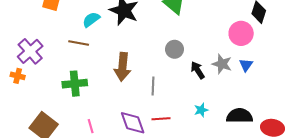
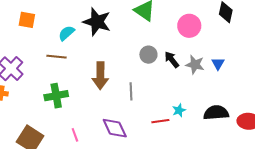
pink circle: (241, 33) -> (189, 26), moved
black arrow: (198, 70) -> (172, 60), moved
red line: (161, 119) -> (160, 121), moved

